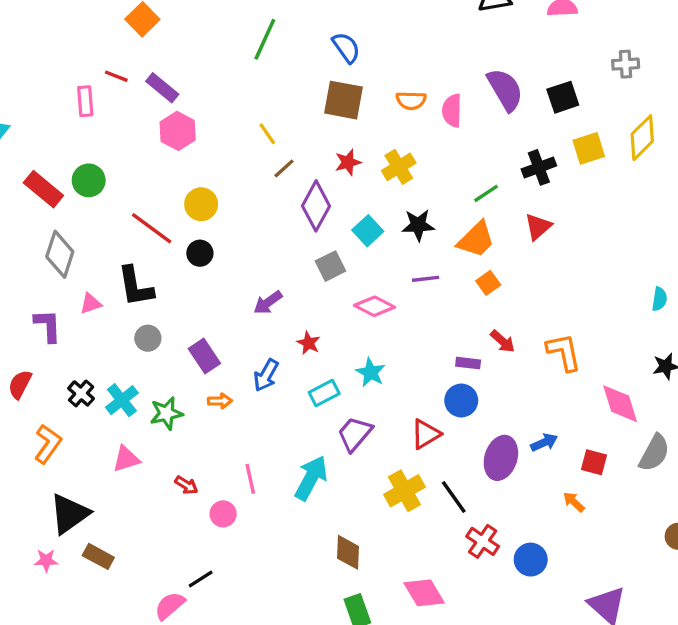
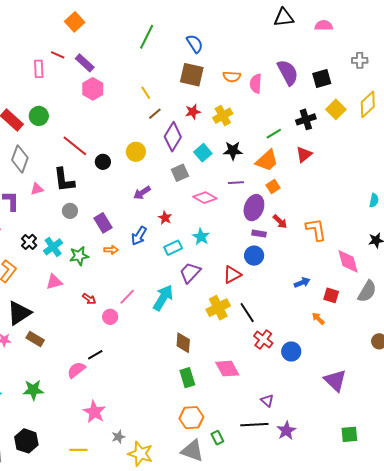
yellow square: (589, 148) -> (336, 109), turned -30
yellow circle: (201, 204) -> (136, 152), moved
purple ellipse: (501, 458) -> (254, 208), moved
pink line: (250, 479) -> (127, 297), turned 54

